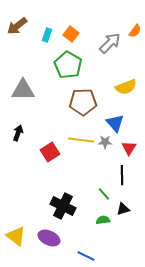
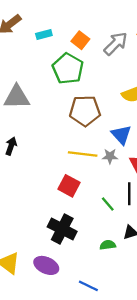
orange square: (71, 34) -> (80, 40), moved
cyan rectangle: (47, 35) -> (44, 35), turned 56
red square: (50, 152) -> (69, 186), moved, turned -30
green line: (104, 194) -> (108, 204), moved

